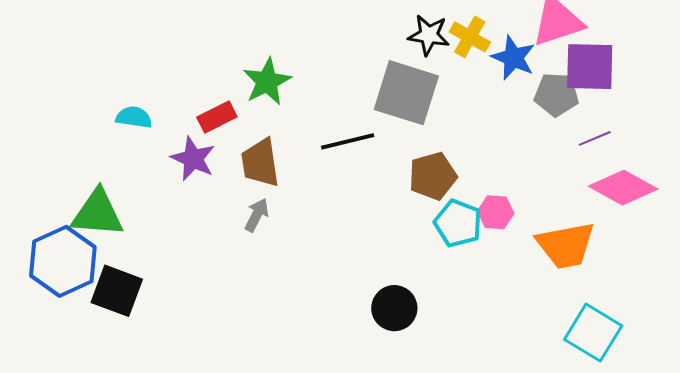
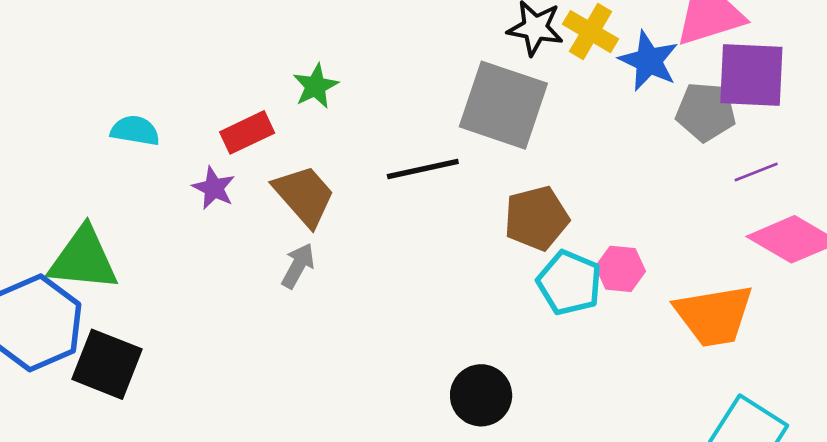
green star: (267, 82) -> (316, 86), size x0.7
purple star: (193, 159) -> (214, 188), size x0.7
brown trapezoid: (260, 163) -> (304, 195), turned 146

